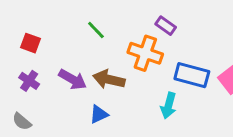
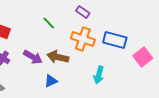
purple rectangle: (166, 26) -> (83, 12), moved
blue rectangle: (192, 75) -> (115, 40), moved

